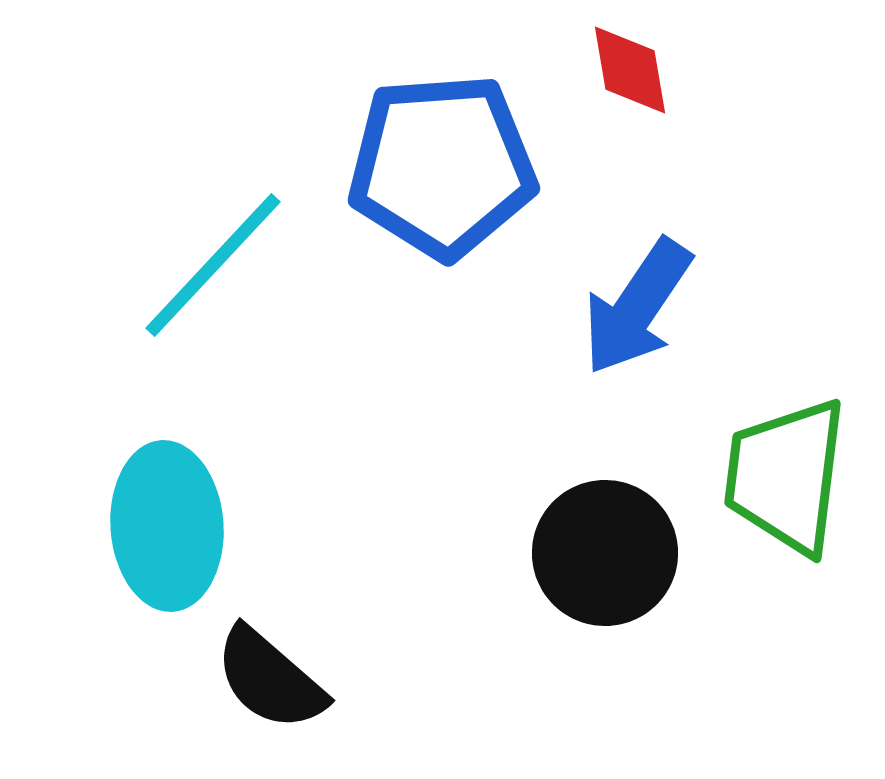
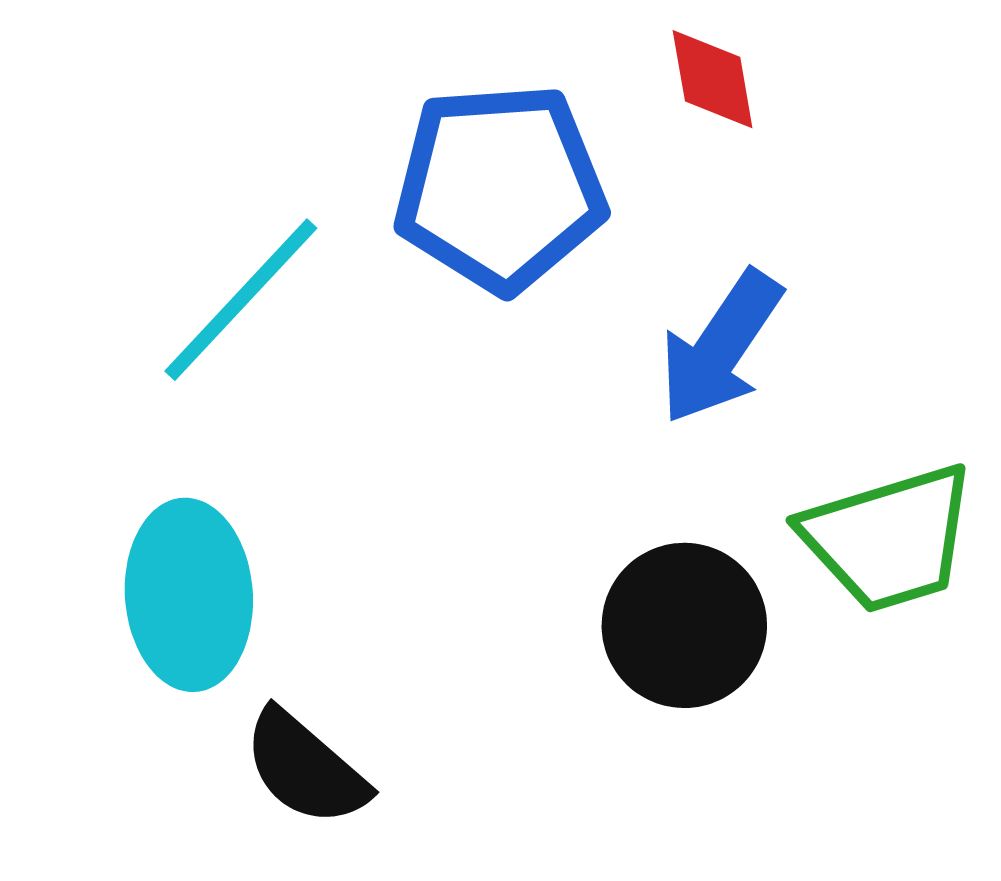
green trapezoid: (786, 476) -> (889, 538), turned -114

